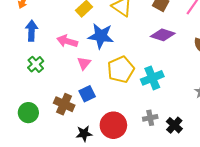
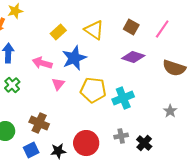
blue star: (101, 36) -> (74, 58), turned -30
yellow pentagon: (121, 70) -> (93, 90), turned 30
blue square: (87, 94) -> (31, 150), moved

